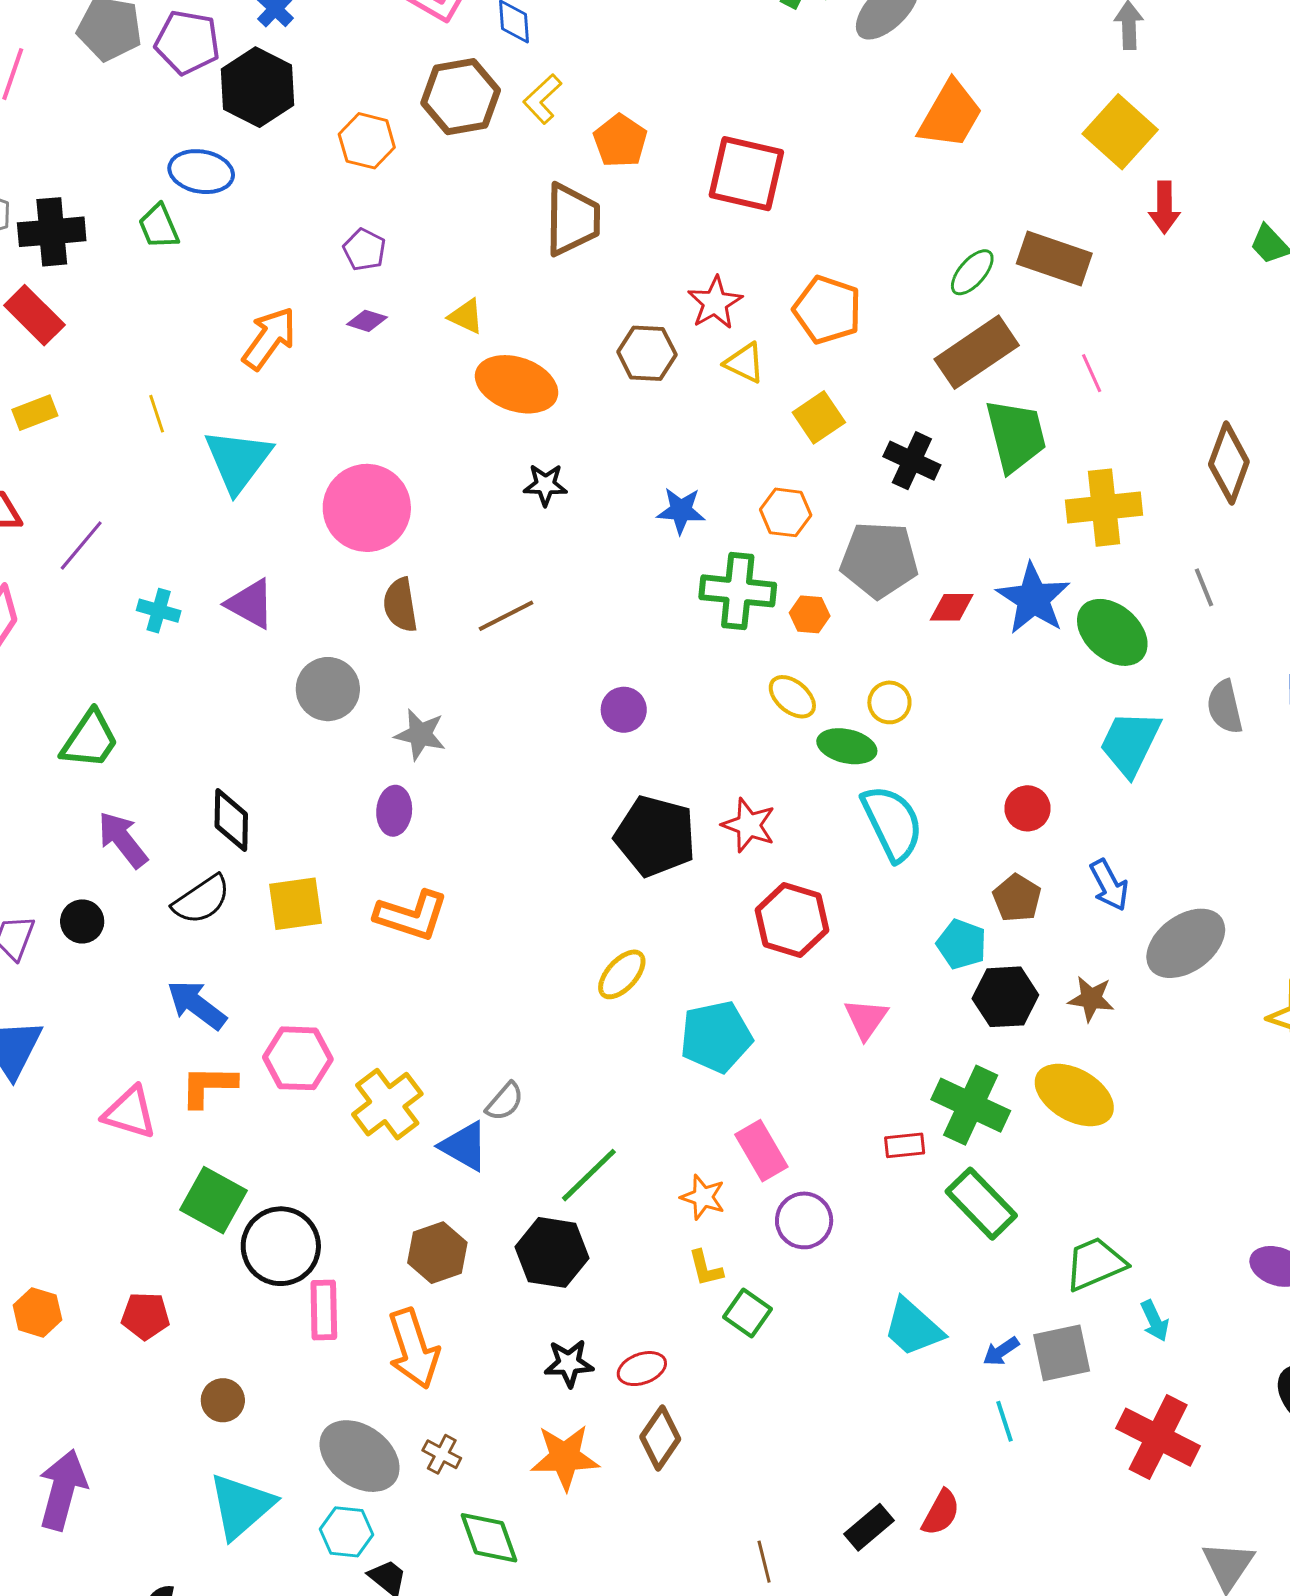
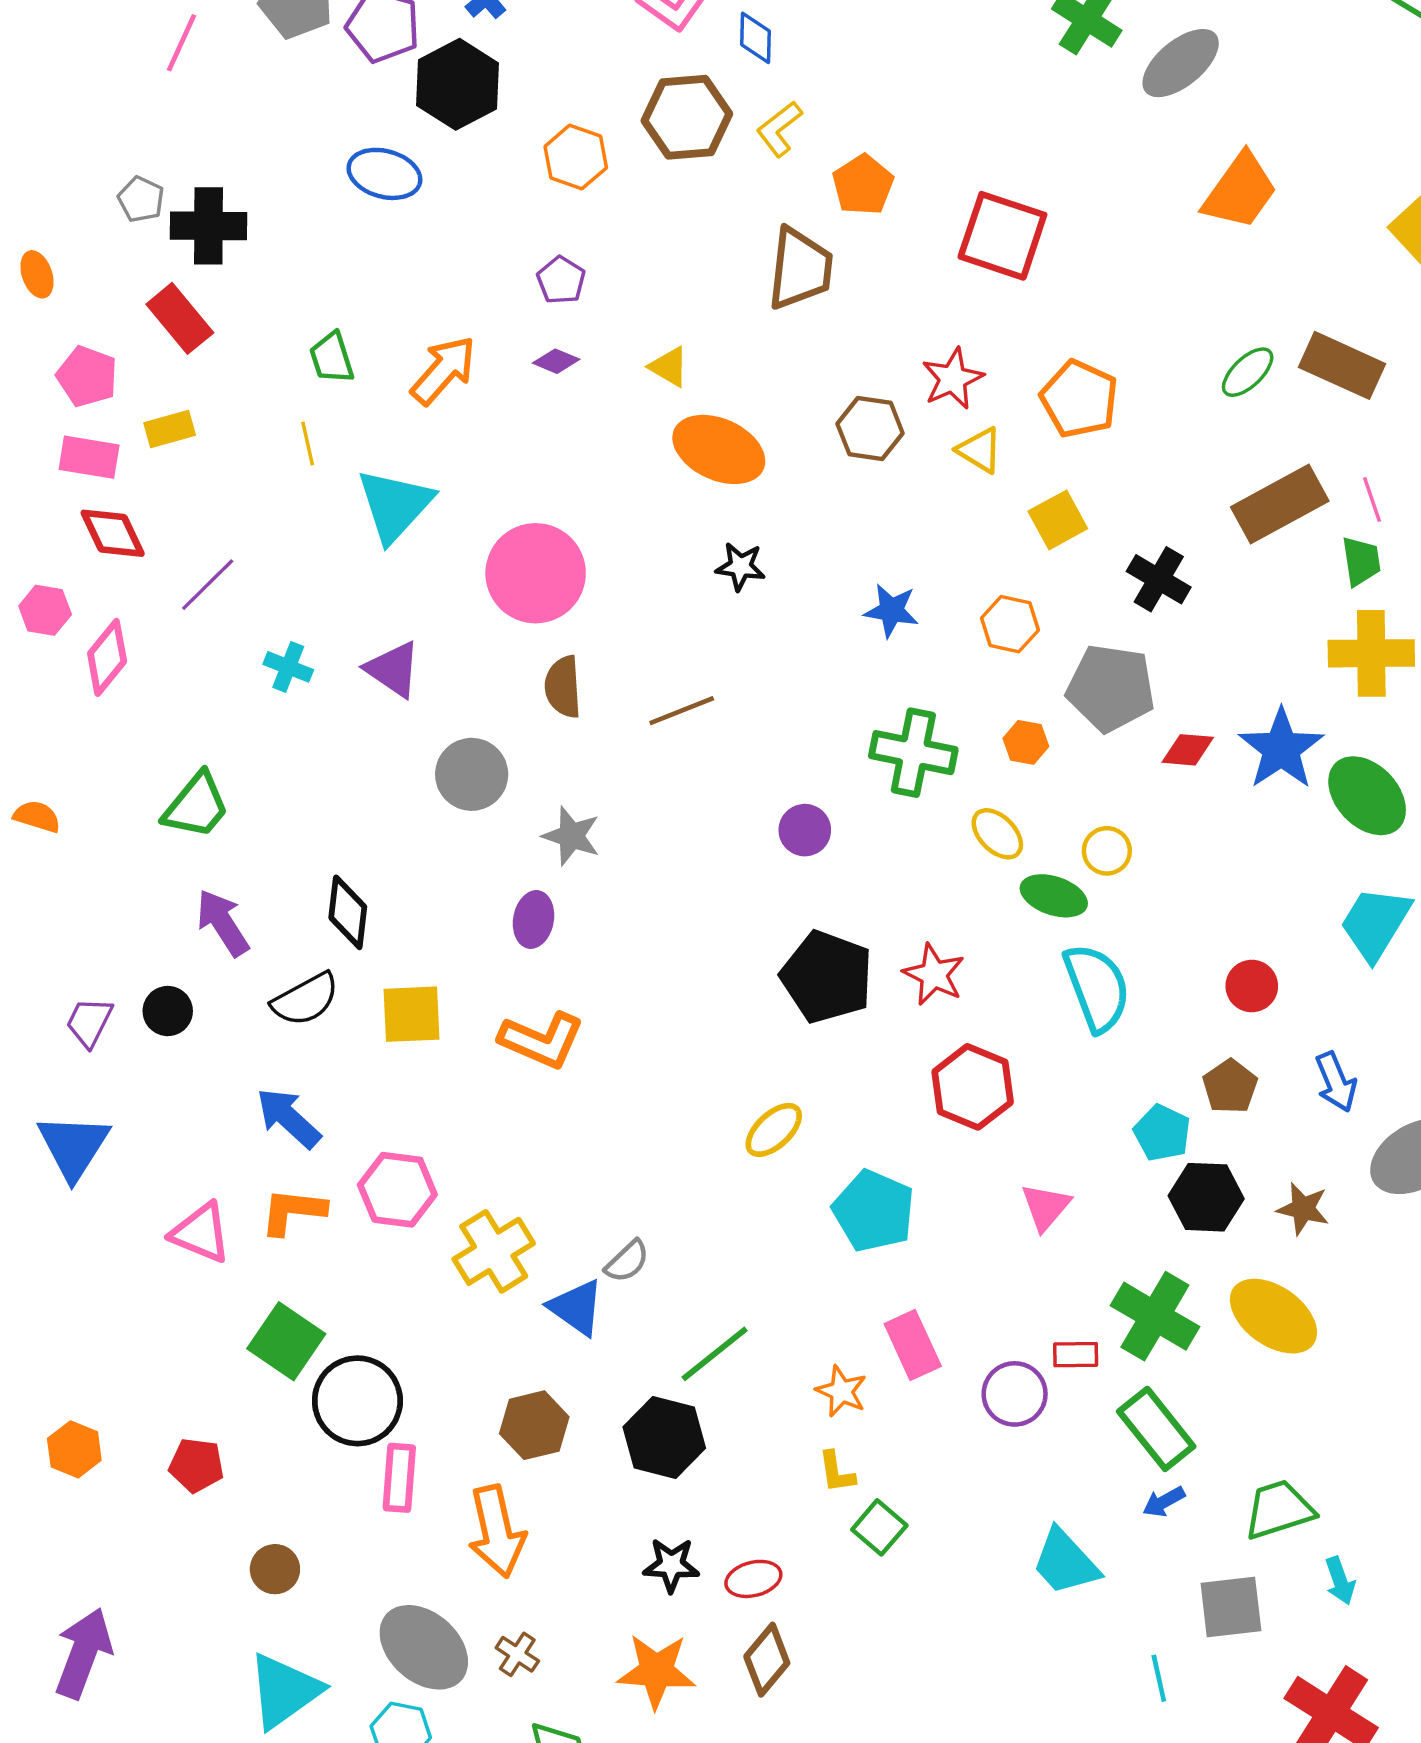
green trapezoid: (159, 226) -> (332, 358), moved
brown rectangle: (977, 352) -> (1280, 504), moved
green trapezoid: (1016, 436) -> (1361, 561), moved, size x0.6
green cross: (738, 591) -> (913, 753), moved
cyan pentagon: (716, 1037) -> (874, 1211), turned 30
purple circle: (804, 1220) -> (1015, 1394), moved
blue arrow: (1001, 1351) -> (1164, 1502), moved

